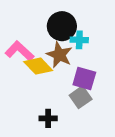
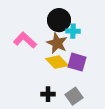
yellow diamond: (38, 66) -> (57, 62), moved
gray square: (81, 97) -> (74, 96), moved

